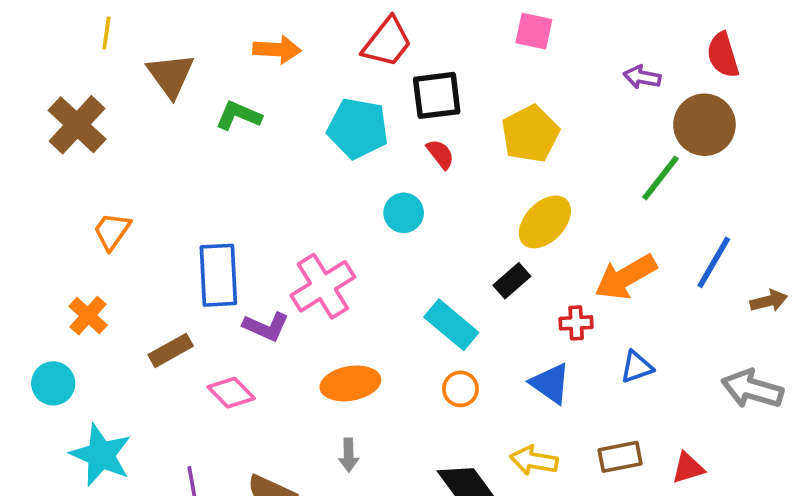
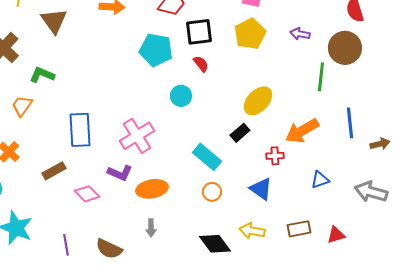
purple arrow: (642, 77) -> (300, 34), moved
green L-shape: (239, 116) -> (42, 75), moved
yellow pentagon: (530, 134) -> (250, 34), moved
green line: (660, 178) -> (321, 77), turned -32
blue line: (714, 262) -> (350, 123), turned -36
purple L-shape: (266, 327) -> (120, 173), moved
blue triangle: (637, 367) -> (320, 180), moved

